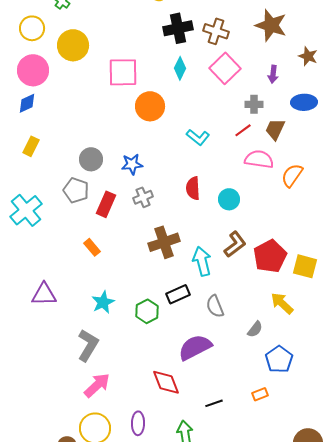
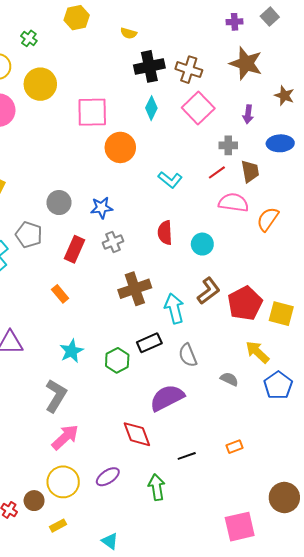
brown trapezoid: (275, 129) -> (250, 171), turned 145
gray pentagon: (76, 190) -> (29, 235), moved
gray semicircle: (255, 329) -> (229, 379), turned -102
blue pentagon: (279, 359) -> (278, 385), moved
purple ellipse: (138, 423) -> (108, 477), turned 55

